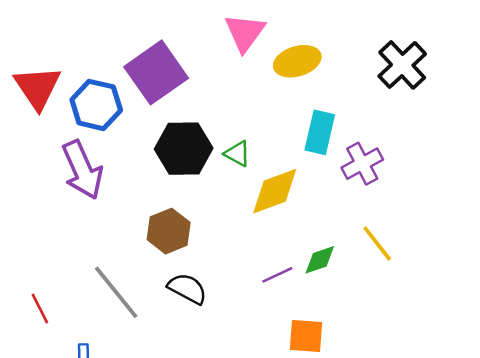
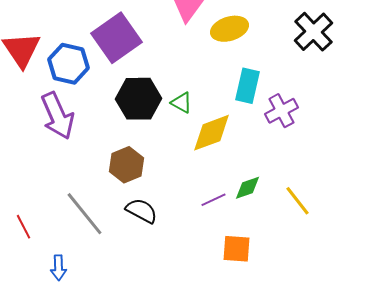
yellow line: (377, 244) -> (298, 201), moved

